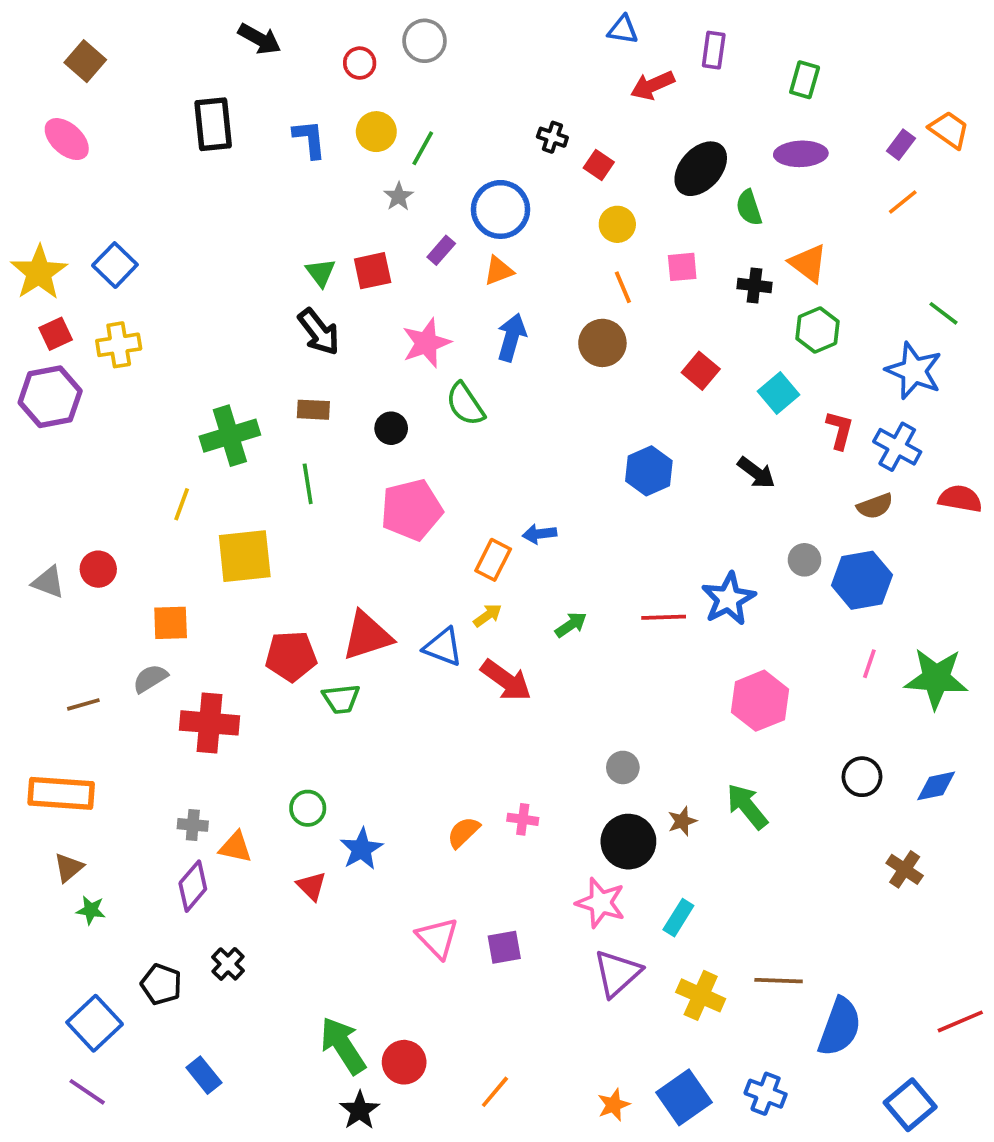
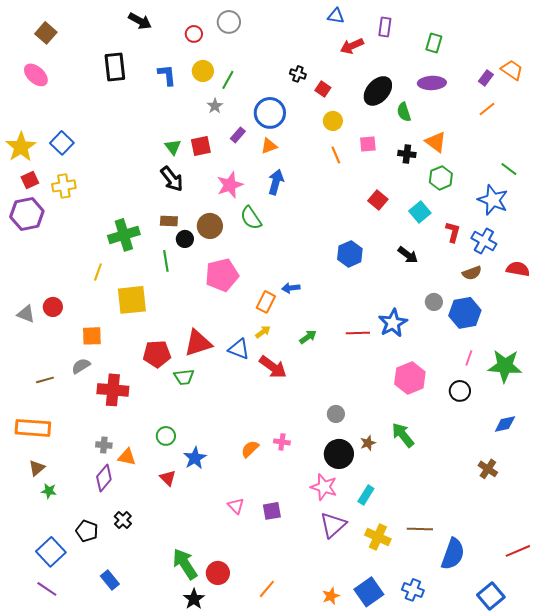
brown circle: (602, 343) -> (210, 226), moved
black circle: (391, 428) -> (185, 239), moved
black circle: (862, 777) -> (460, 391), moved
pink triangle: (437, 938) -> (236, 506), size x0.7

